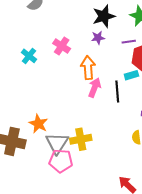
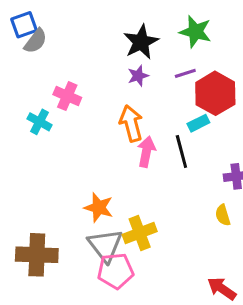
pink cross: (62, 46) -> (67, 96), moved
orange star: (38, 124) -> (99, 208), moved

